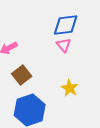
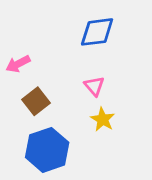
pink triangle: (64, 45) -> (94, 86), moved

